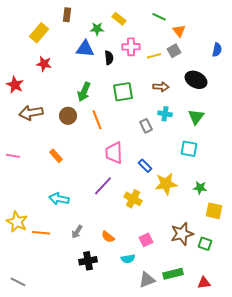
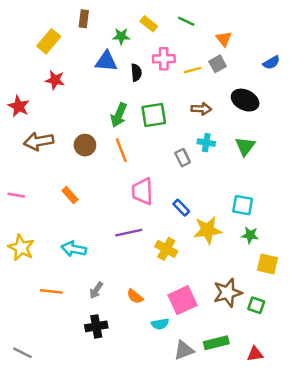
green line: (159, 17) -> (186, 21), moved
blue semicircle: (217, 50) -> (271, 63), turned 48
green arrow: (84, 92) -> (119, 115), moved
cyan square: (189, 149) -> (243, 205), moved
purple line: (103, 186) -> (129, 233), turned 35
yellow star: (17, 222) -> (21, 248), moved
pink square: (146, 240) -> (183, 300), size x1.6
black cross: (88, 261) -> (96, 326), moved

